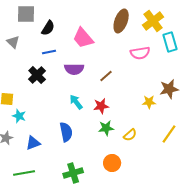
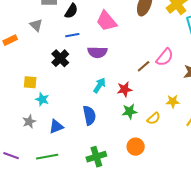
pink semicircle: (140, 53) -> (165, 57), moved, turned -42
brown line: (106, 76) -> (144, 66), moved
cyan arrow: (76, 102) -> (99, 85), turned 70
yellow star: (149, 102) -> (173, 101), moved

